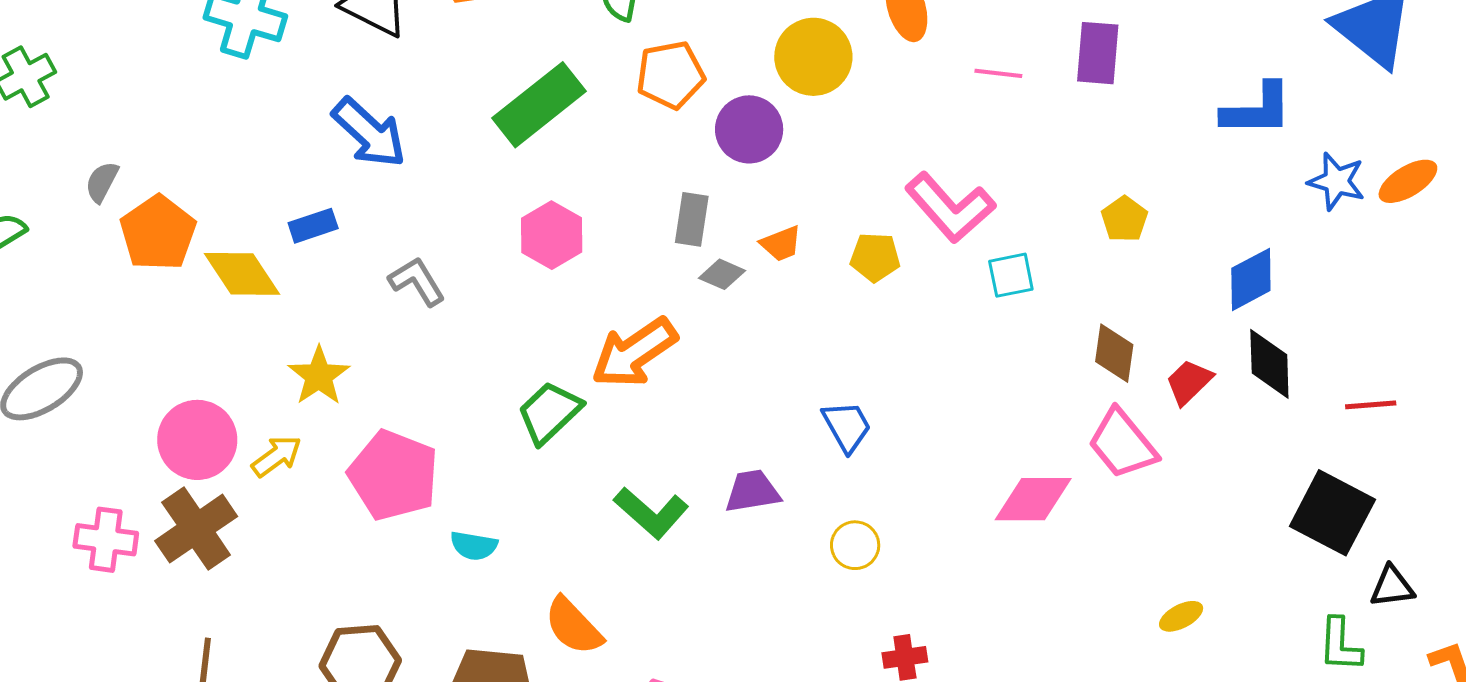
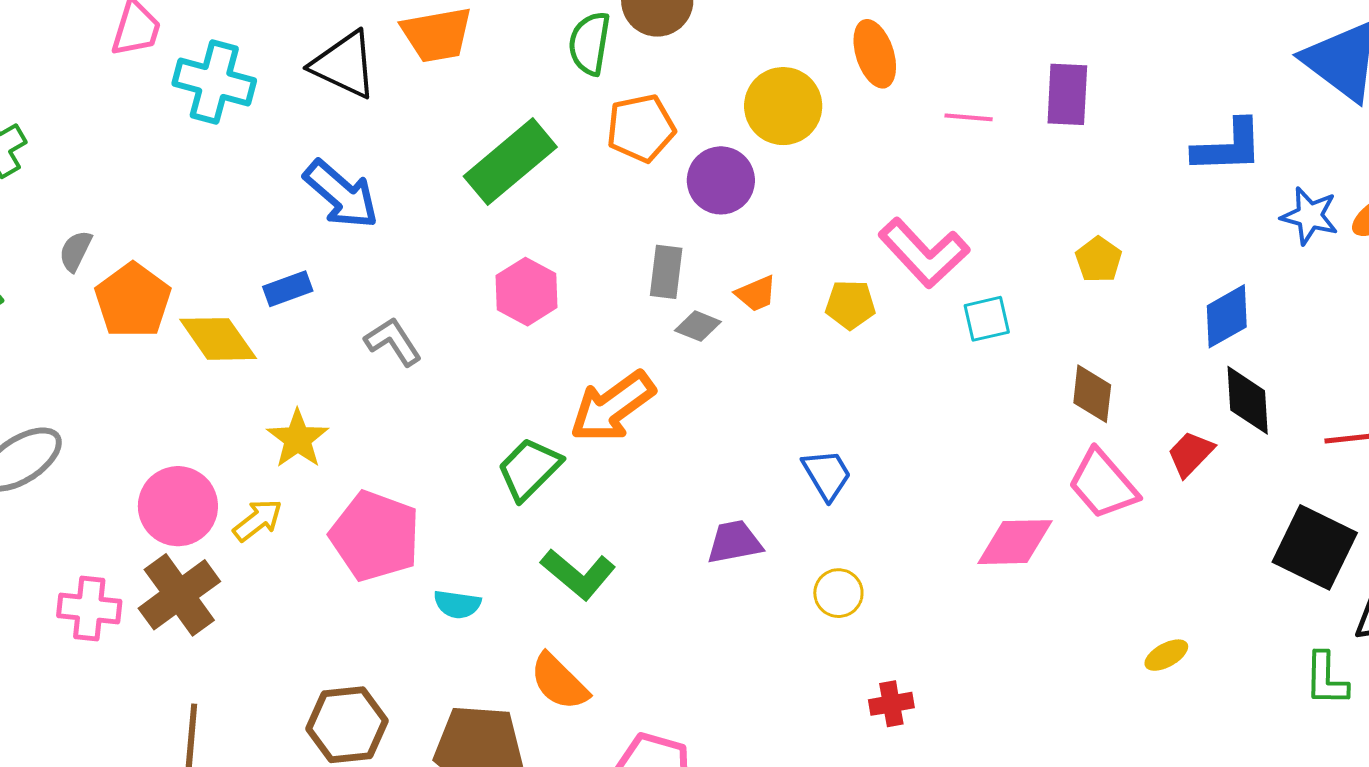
red trapezoid: (1189, 382) -> (1191, 454), moved
green L-shape: (651, 513) -> (578, 574), moved

